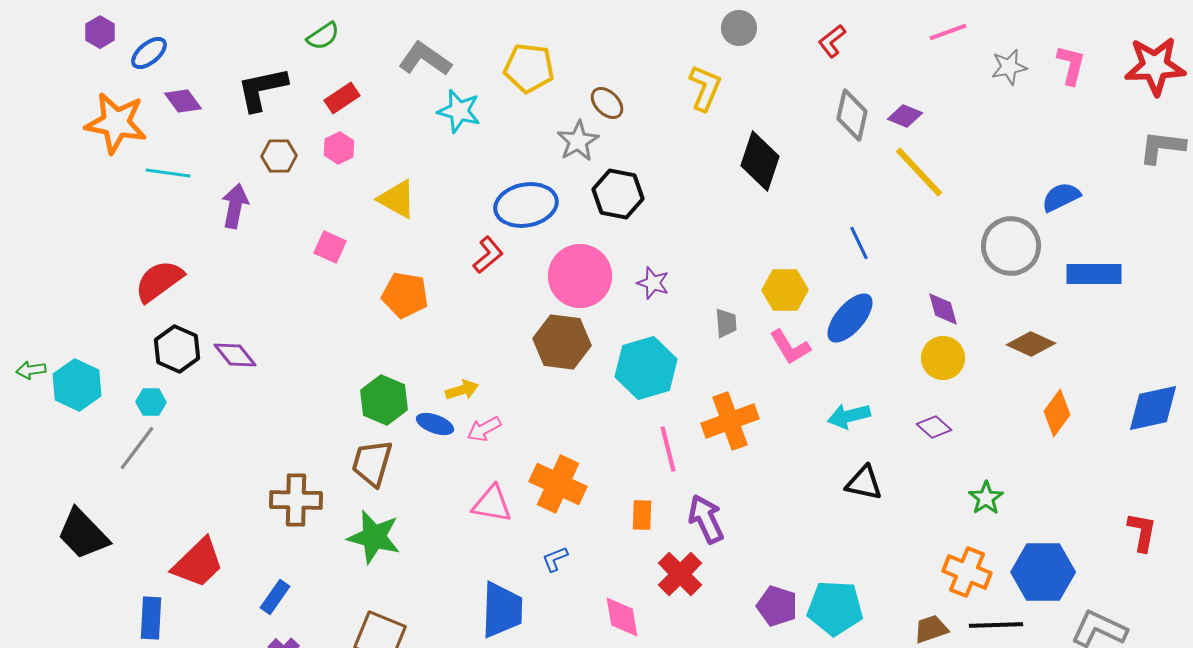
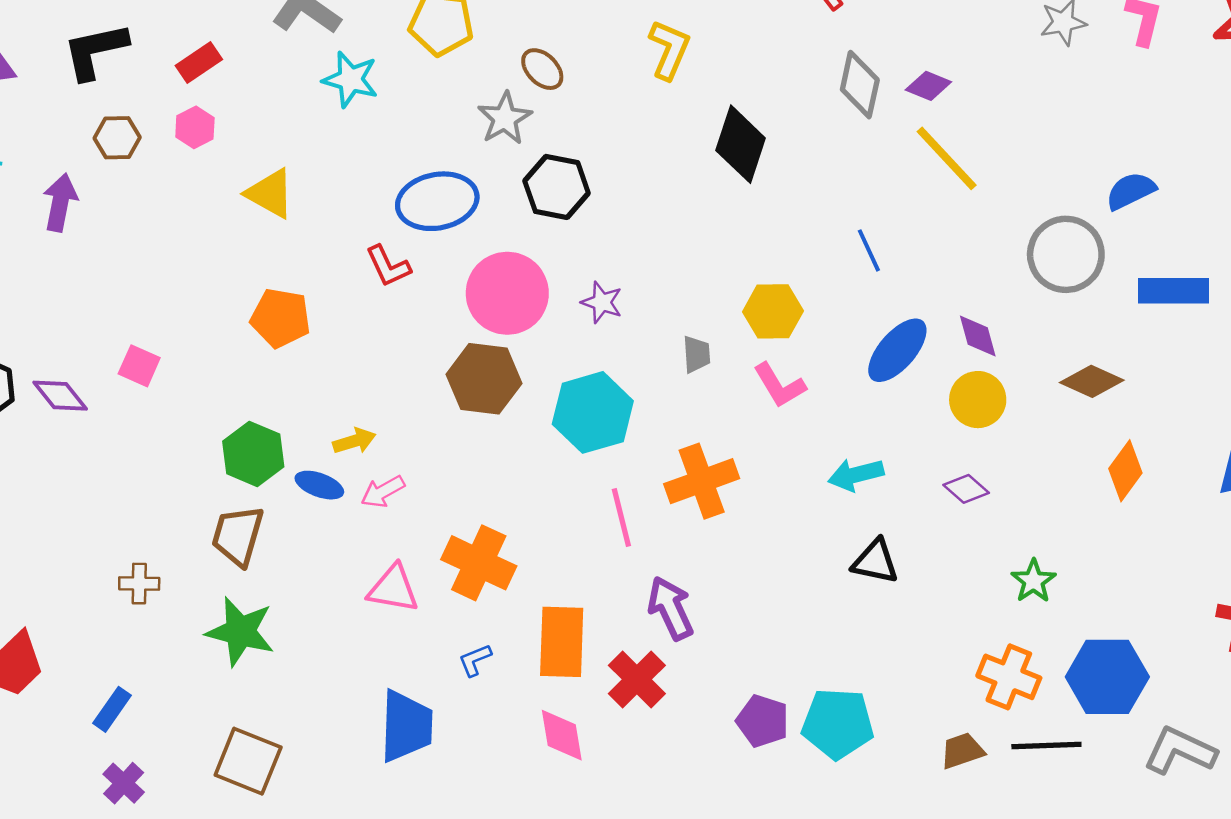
pink square: (330, 247) -> (139, 366), moved
red L-shape: (488, 255) -> (388, 266), turned 105
blue ellipse: (850, 318) -> (897, 350), moved
brown cross: (296, 500) -> (139, 584), size x0.6
orange rectangle: (642, 515) -> (562, 642), moved, size x1.8

